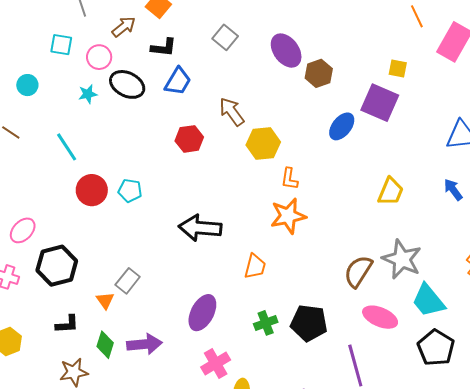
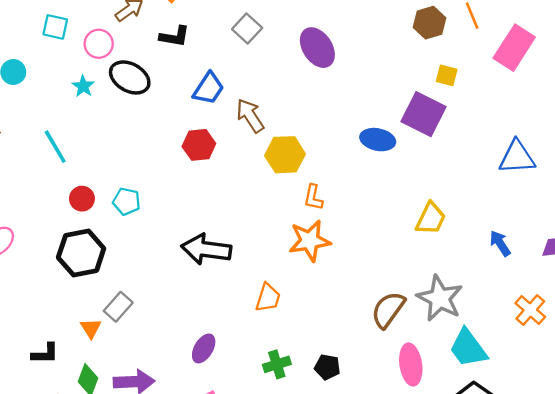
brown hexagon: (319, 73) -> (429, 23), moved
blue trapezoid: (178, 81) -> (208, 88), moved
cyan star: (88, 94) -> (83, 86), turned -30
blue ellipse: (342, 126) -> (378, 140), turned 60
red circle: (92, 190) -> (82, 199), size x0.7
blue arrow: (453, 190) -> (500, 243), moved
black hexagon: (57, 266) -> (81, 253), moved
purple ellipse: (202, 313) -> (204, 348), size x0.7
pink ellipse: (380, 317) -> (411, 365), turned 56
black pentagon: (309, 323) -> (327, 367), size x0.6

